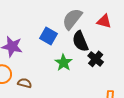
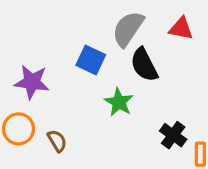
black cross: (96, 59) -> (173, 135), moved
brown semicircle: (25, 83) -> (57, 141), turned 48

